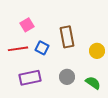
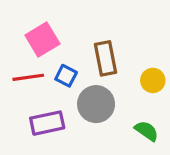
pink square: (27, 25) -> (42, 39), size x1.5
gray circle: (67, 77) -> (96, 104), moved, size x1.5

